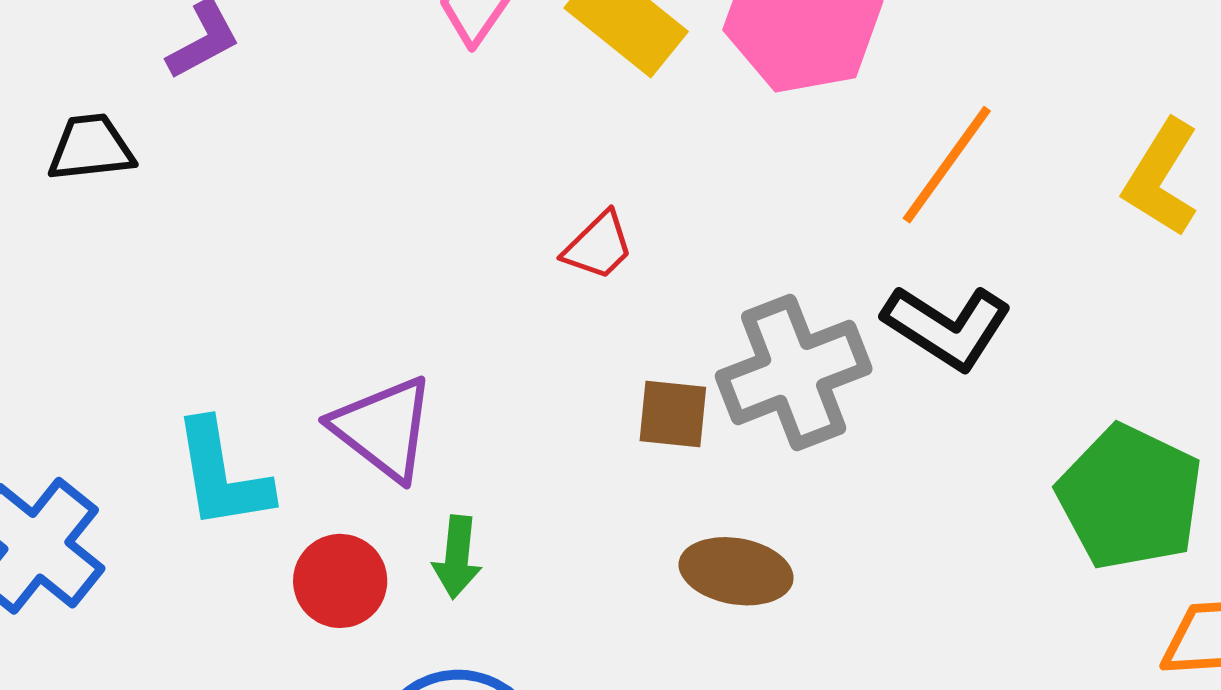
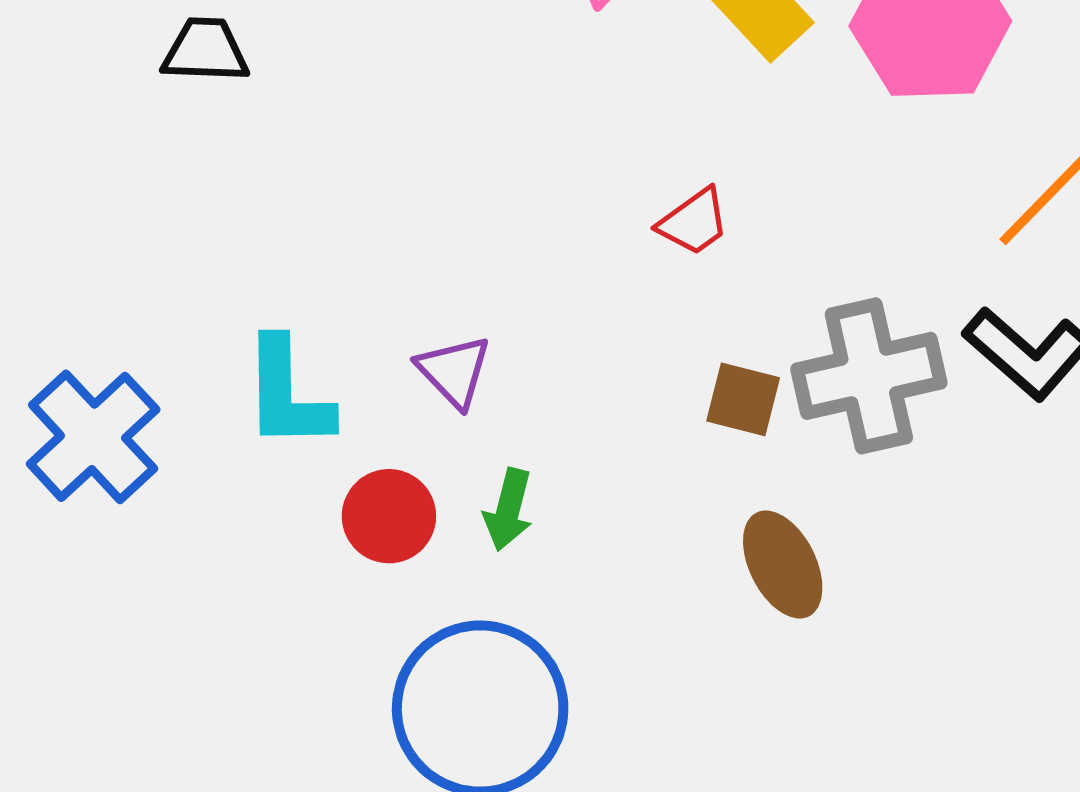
purple triangle: (383, 428) -> (454, 371), size x0.7
brown ellipse: (736, 571) -> (783, 565), turned 45

